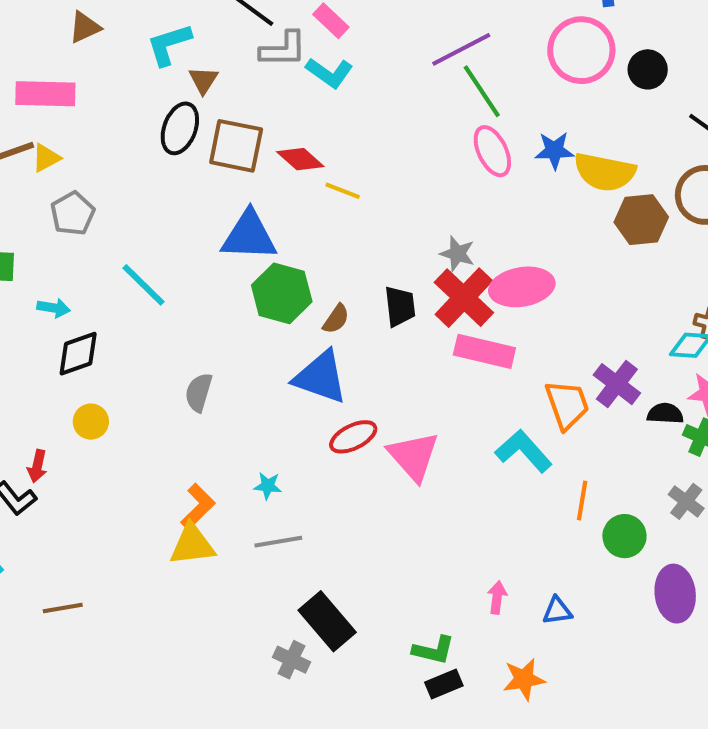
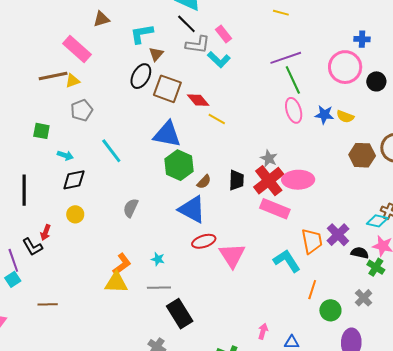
pink rectangle: (45, 94) -> (77, 49), turned 32
yellow semicircle: (605, 172) -> (345, 117), moved, size x0.6
black rectangle: (327, 621) -> (180, 314), moved

